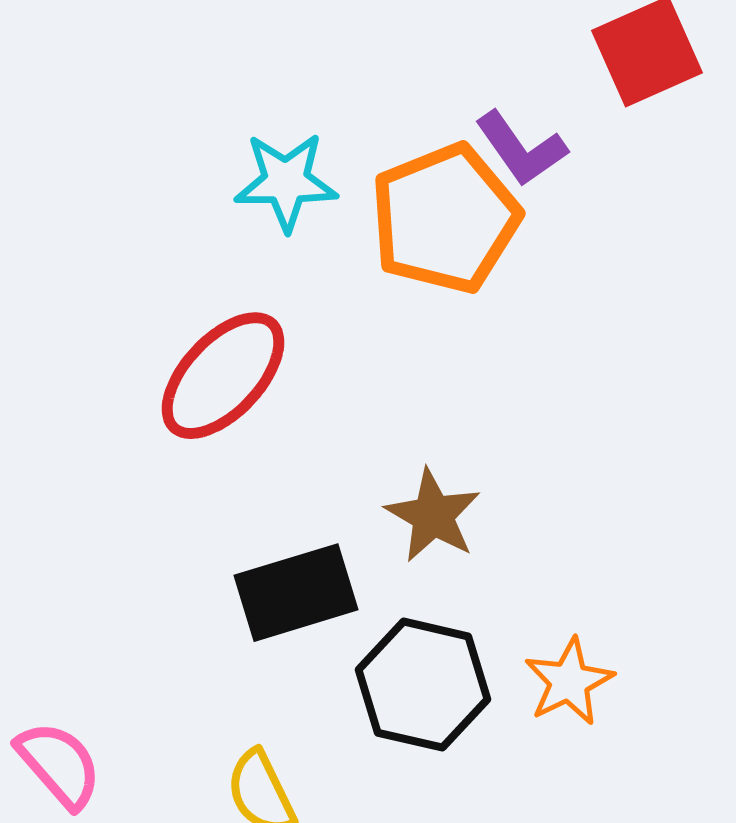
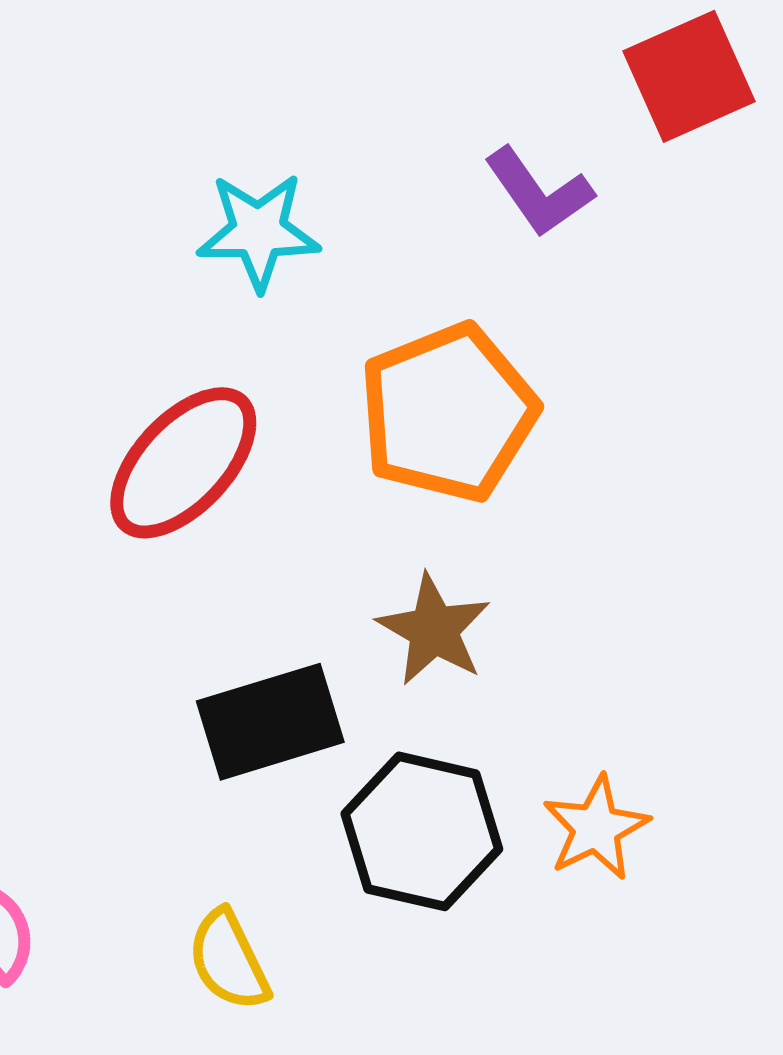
orange pentagon: (445, 219) -> (448, 413), moved

